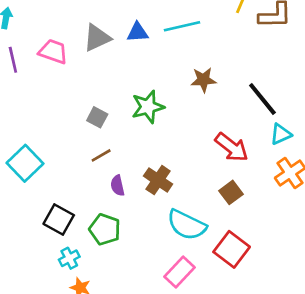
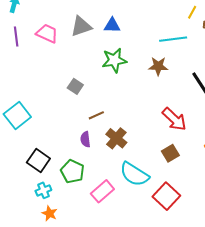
cyan line: (182, 26) -> (173, 39), moved
green star: (148, 107) -> (114, 60), moved
brown line: (101, 155) -> (96, 115), moved
pink rectangle: (180, 272) -> (102, 191), moved

